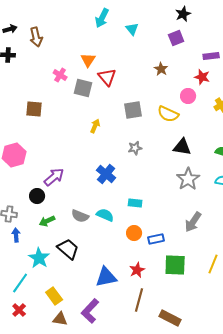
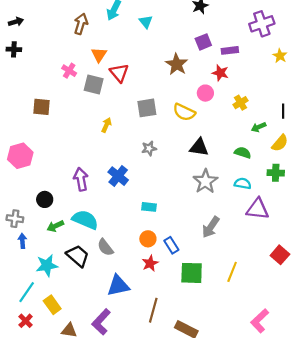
brown arrow: (36, 37) -> (81, 24), moved, turned -150
purple square: (176, 38) -> (203, 42), moved
brown star: (161, 69) -> (177, 64), size x1.5
purple arrow: (54, 177) -> (81, 179), moved, turned -60
cyan semicircle: (105, 215) -> (85, 220), moved, size x1.4
gray semicircle: (80, 216) -> (105, 247), moved, turned 30
blue rectangle: (156, 239) -> (171, 245), turned 70
cyan star: (39, 258) -> (47, 265), turned 30
red star: (137, 270) -> (150, 263), moved
yellow rectangle: (54, 296) -> (52, 305), moved

